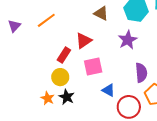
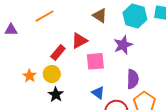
purple triangle: (14, 26) -> (11, 30), moved, turned 40
pink square: (93, 67) -> (95, 61), moved
orange star: (48, 98) -> (30, 76), moved

